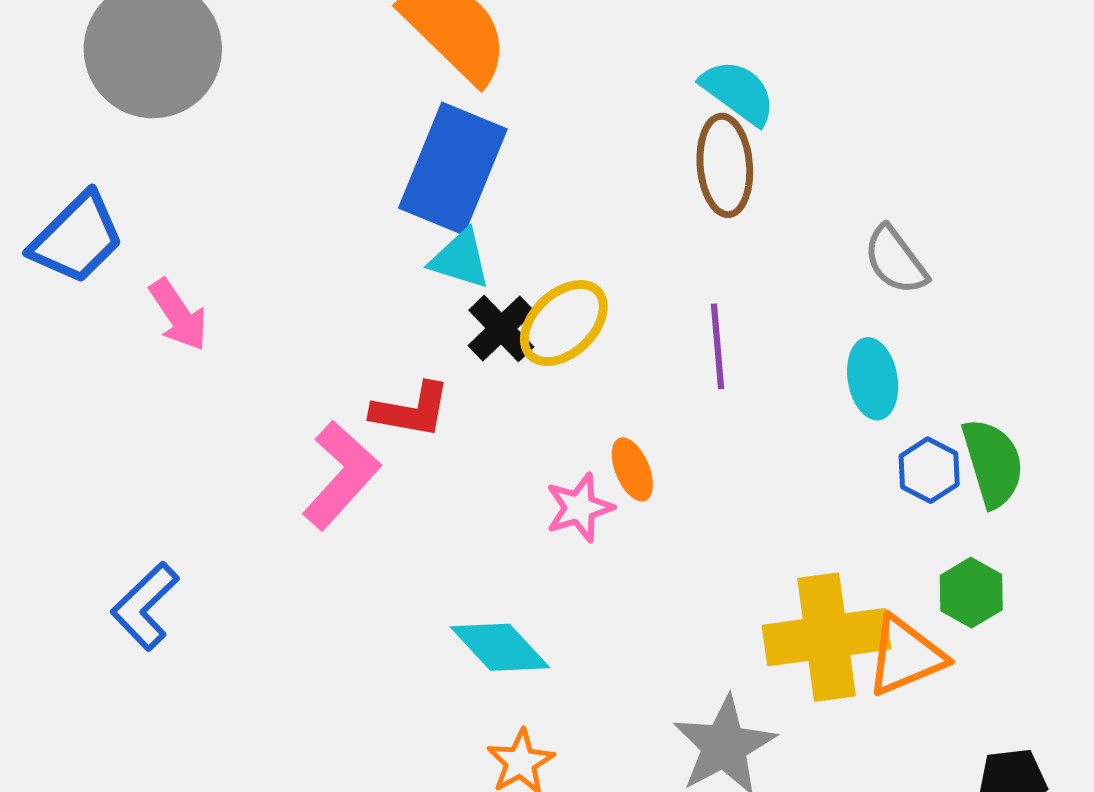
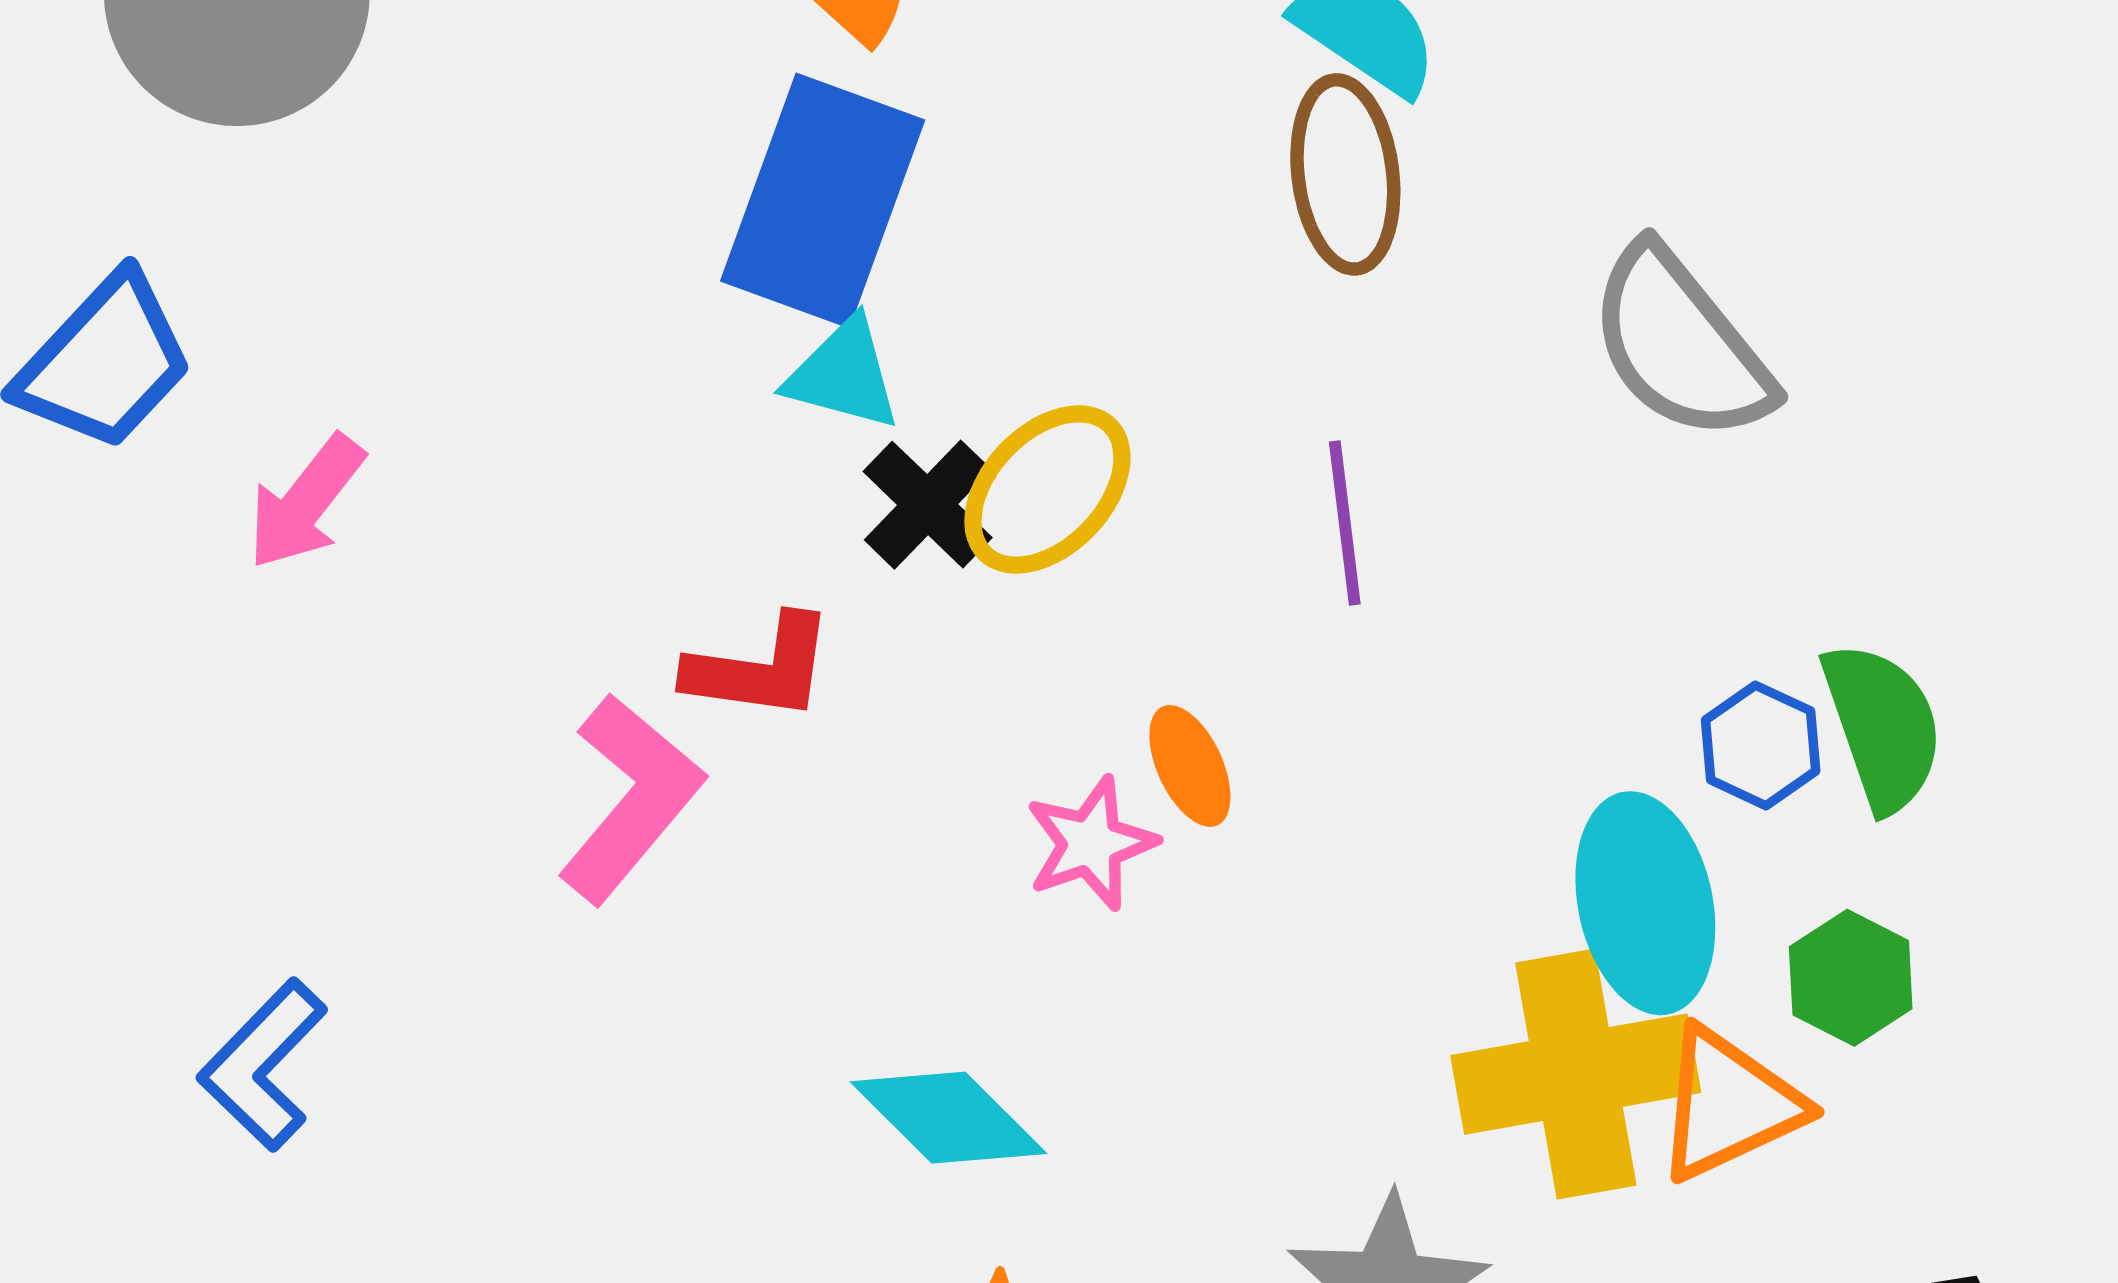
gray semicircle: (895, 260) -> (1680, 344), size x1.5
pink arrow: (178, 315) -> (306, 502), turned 74
cyan ellipse: (873, 379) -> (1645, 903), moved, size x1.4

